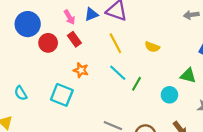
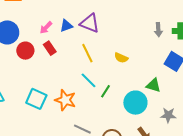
gray arrow: (191, 15) -> (158, 30), turned -88
pink arrow: (69, 17) -> (46, 28), turned 72
orange star: (81, 70) -> (65, 100), moved, size x1.5
cyan circle: (169, 95) -> (135, 103), size x1.5

